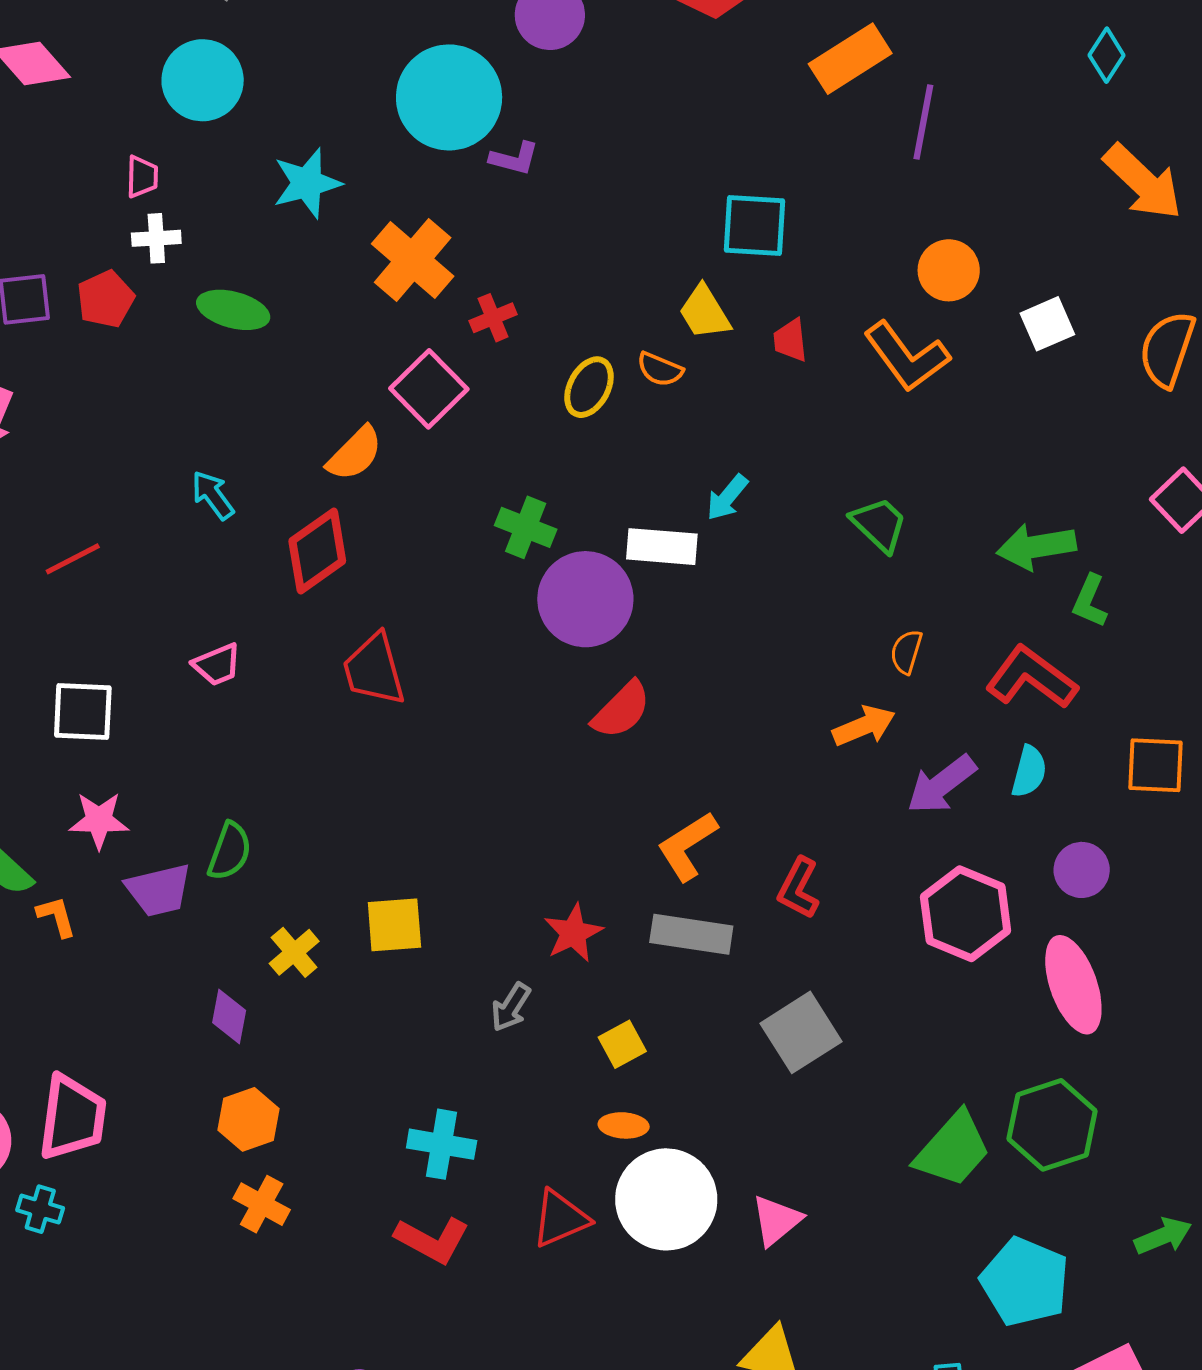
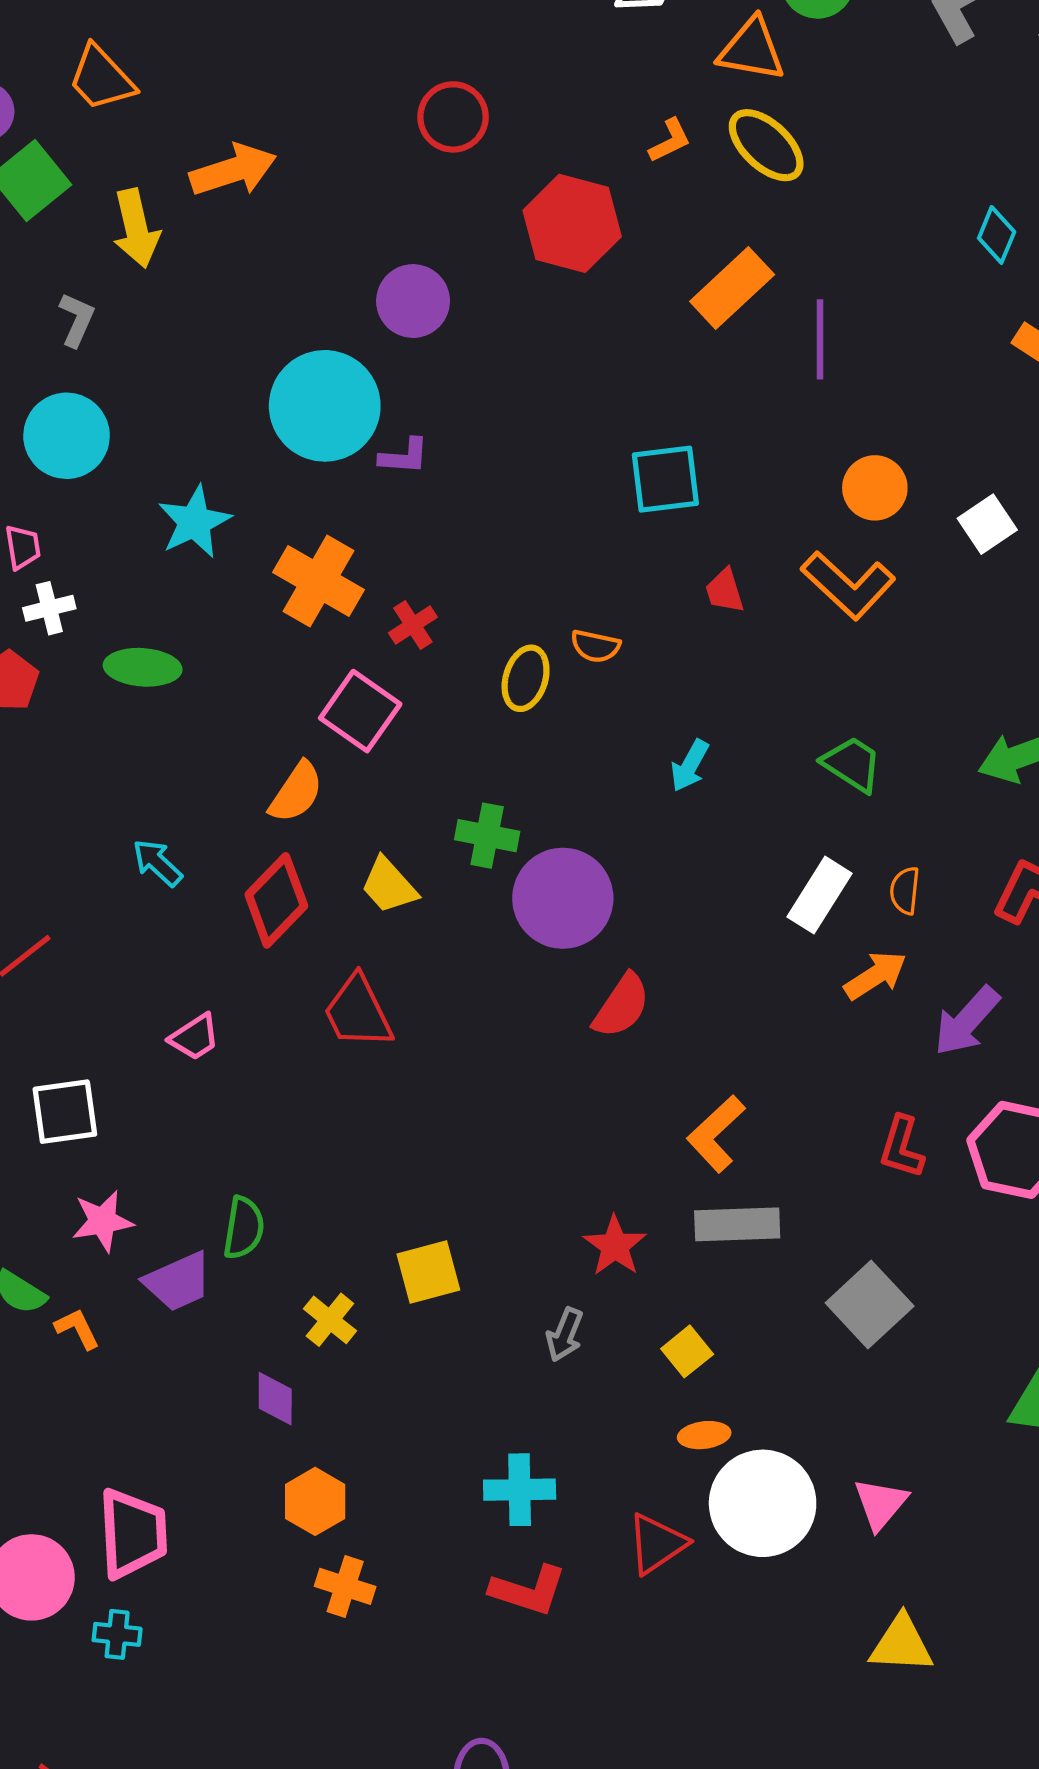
yellow trapezoid: (705, 312) -> (389, 886), moved
white rectangle: (662, 547) -> (819, 895), moved, turned -52
red L-shape: (799, 888) -> (902, 1147), moved

